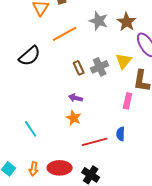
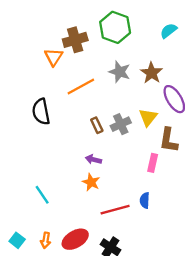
black semicircle: (30, 56) -> (41, 112), turned 120
red ellipse: (60, 168) -> (75, 239), turned -30

